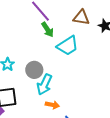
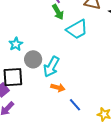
gray circle: (34, 70) -> (33, 59), moved

